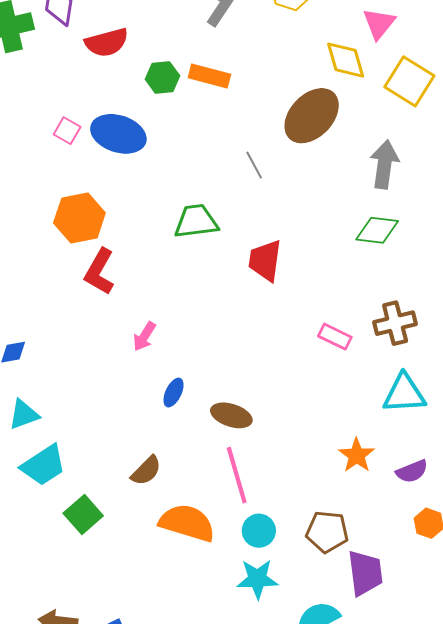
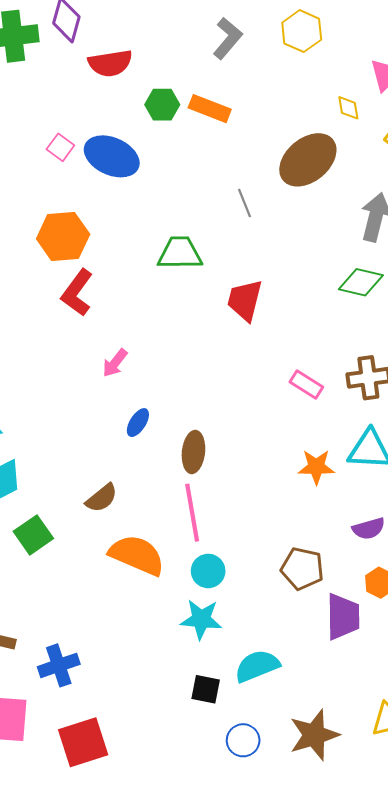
yellow diamond: (346, 60) -> (348, 108), size x0.6
brown ellipse: (231, 415) -> (193, 452), turned 72
orange star: (357, 455) -> (316, 467), moved, turned 30
brown pentagon: (327, 532) -> (302, 569), moved
purple trapezoid: (365, 573) -> (343, 617), moved

